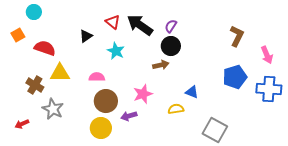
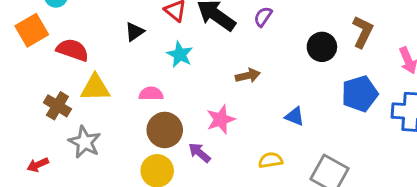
orange square: (18, 35) -> (32, 30), size x1.5
black circle: (171, 46) -> (322, 47), moved
yellow semicircle: (176, 109) -> (271, 160), moved
purple arrow: (129, 116) -> (199, 153), turned 56

